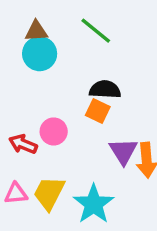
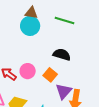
green line: (96, 31) -> (64, 21), turned -36
orange square: (98, 111) -> (50, 75), moved

